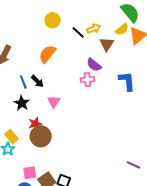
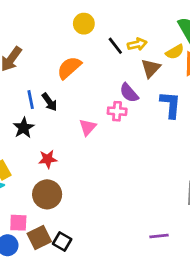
blue L-shape: (127, 81) -> (170, 105), moved
pink triangle: (54, 102) -> (88, 127), moved
red star: (35, 124) -> (48, 159), moved
brown circle: (41, 136) -> (47, 194), moved
purple line: (133, 165) -> (159, 236), turned -40

